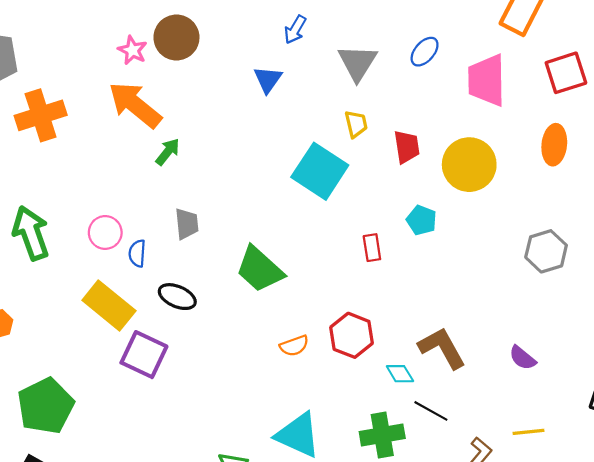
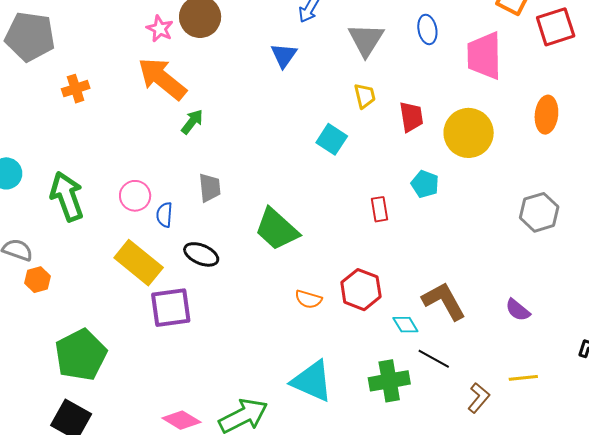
blue ellipse: (425, 52) -> (427, 29), turned -52
red square: (566, 73) -> (556, 27), moved
orange cross: (41, 115) -> (76, 89), size x0.6
cyan square: (320, 171) -> (332, 139), size x0.6
orange semicircle: (294, 346) -> (308, 299), turned 36
purple square: (144, 355) -> (171, 308), turned -33

